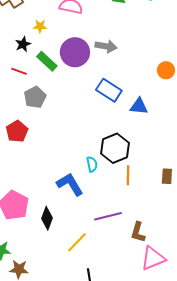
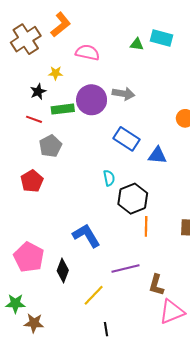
green rectangle: (47, 61) -> (63, 109), turned -50
cyan semicircle: (92, 164) -> (109, 178), moved

